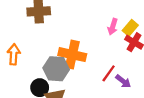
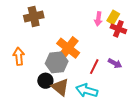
orange cross: (72, 55) -> (68, 48), turned 35
red line: (109, 73) -> (94, 67), moved

